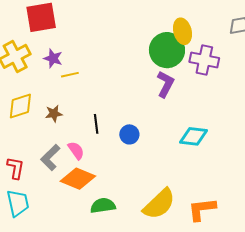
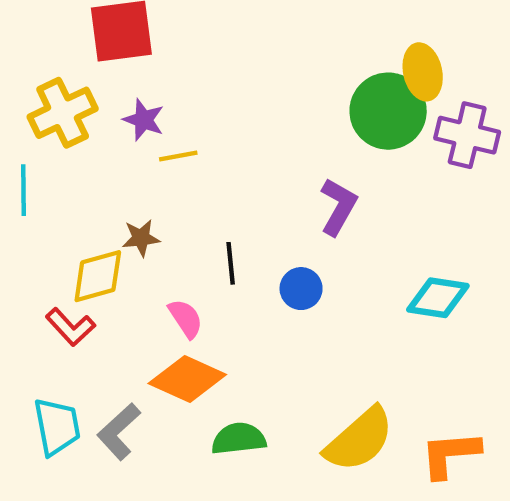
purple L-shape: (165, 84) -> (338, 207), moved
yellow diamond: (20, 106) -> (98, 276), moved
gray L-shape: (50, 157) -> (119, 432), moved
red L-shape: (16, 168) -> (70, 327), moved, turned 125

